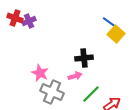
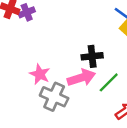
pink arrow: (75, 76) -> (81, 78), size x1.6
green line: (91, 94) -> (109, 82), moved

